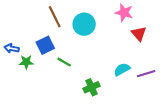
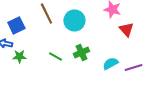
blue square: (45, 45) -> (16, 25), moved
green cross: (91, 87) -> (81, 52), moved

